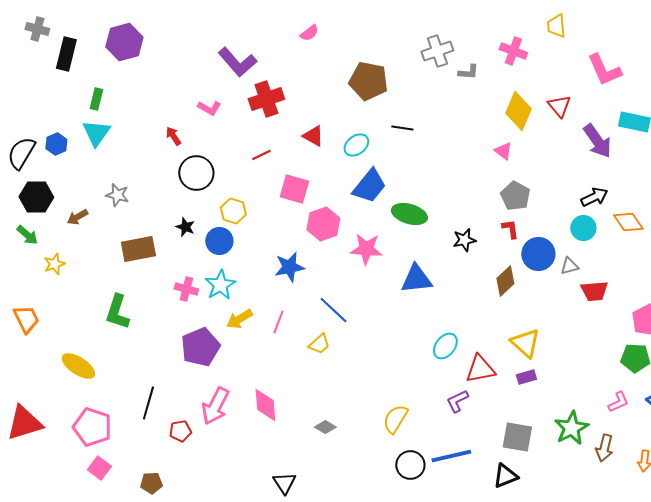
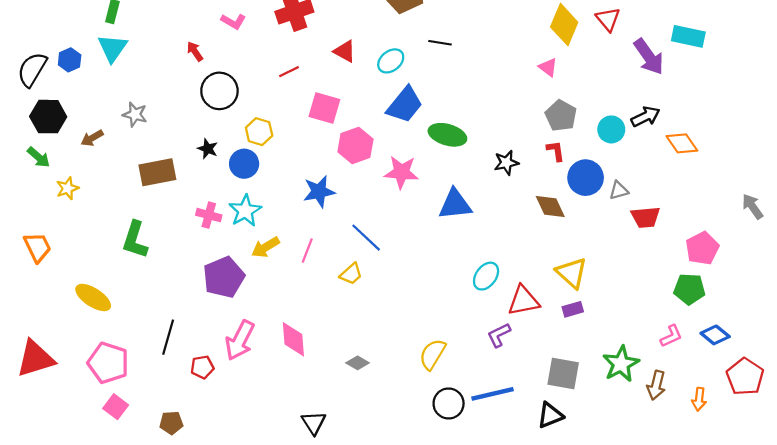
cyan circle: (583, 228) -> (611, 129), moved
brown diamond: (505, 281) -> (550, 207), turned -72

